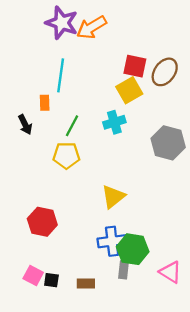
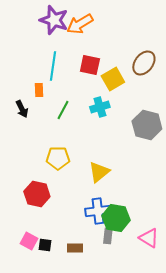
red square: (135, 66) -> (90, 65), moved
yellow pentagon: (66, 155) -> (58, 158), moved

